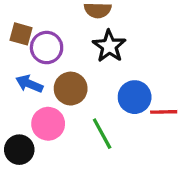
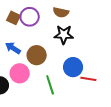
black star: (109, 46) -> (64, 35), turned 30
purple circle: (47, 48) -> (30, 17), moved

